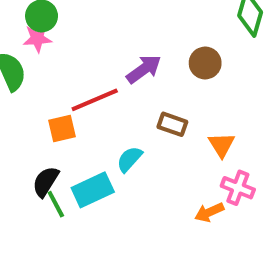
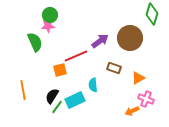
brown circle: (205, 63) -> (130, 38), size x1.6
orange triangle: (221, 145) -> (138, 78), turned 32
cyan semicircle: (129, 159) -> (93, 85), turned -48
green line: (56, 204) -> (57, 107), turned 64

